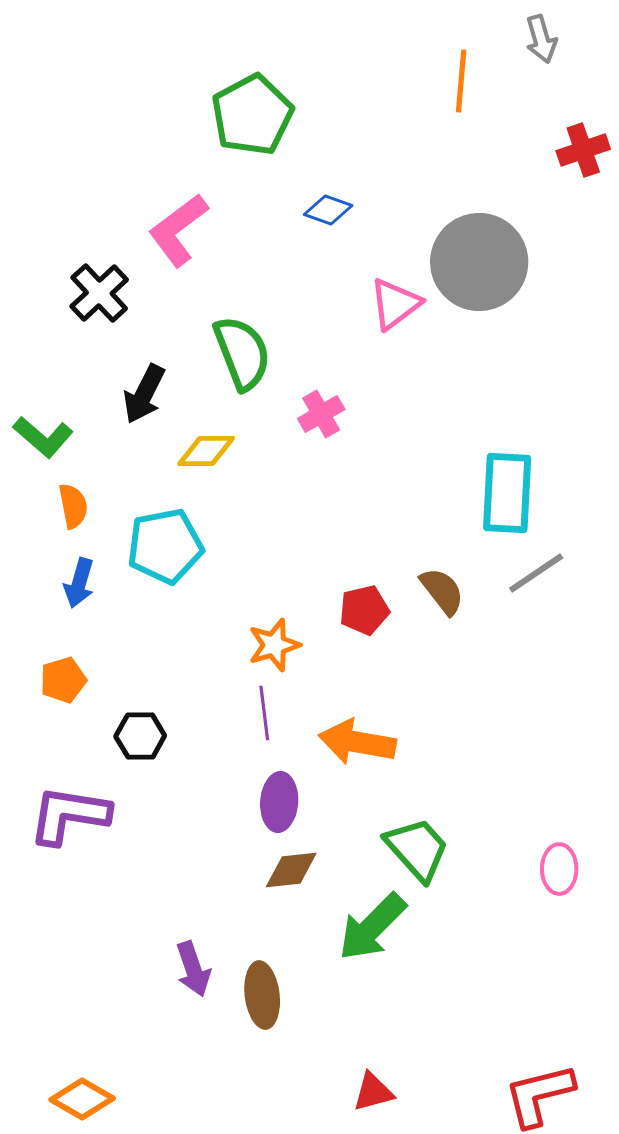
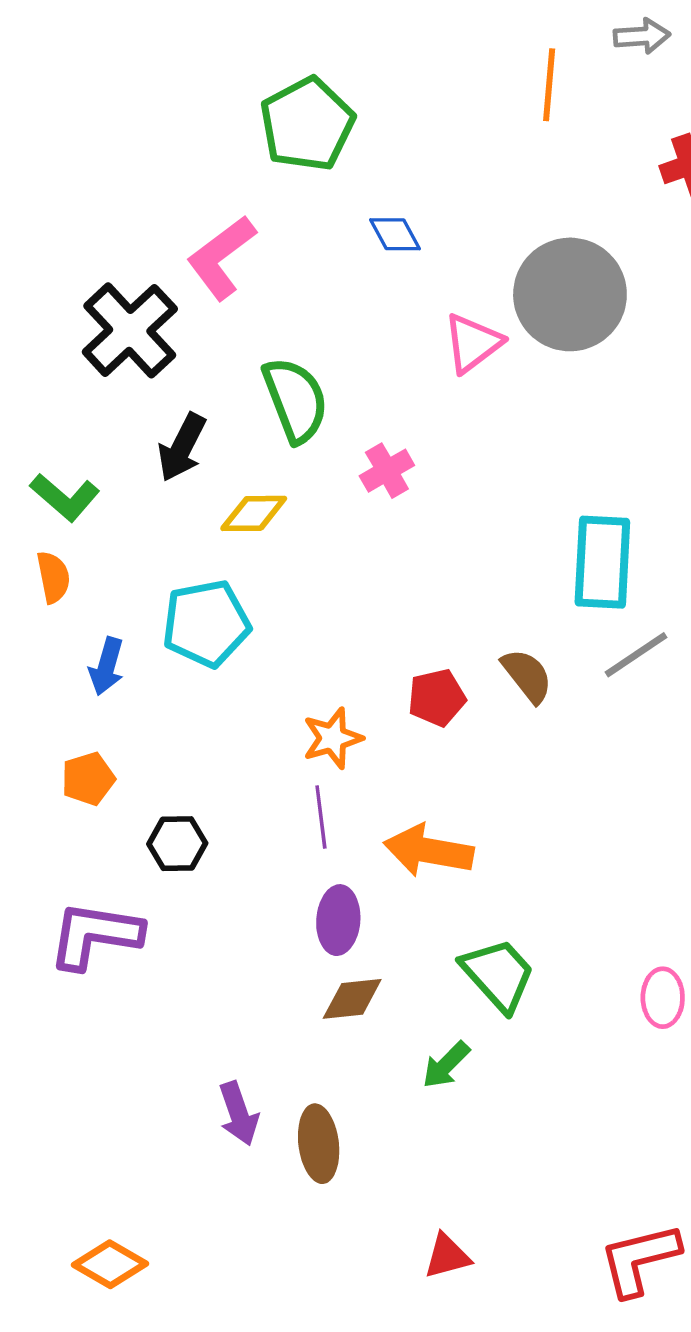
gray arrow: (541, 39) -> (642, 36), turned -78
blue diamond: (328, 210) -> (395, 234), turned 42
black cross: (99, 293) -> (130, 330), size x1.4
orange semicircle: (73, 506) -> (53, 577), moved
green arrow: (372, 927) -> (446, 1065), size x0.6

